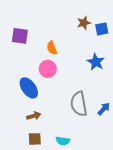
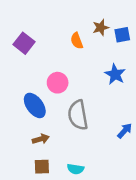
purple square: (20, 36) -> (24, 43), turned 30
orange semicircle: (52, 48) -> (77, 41), moved
gray semicircle: (79, 104) -> (78, 115), moved

